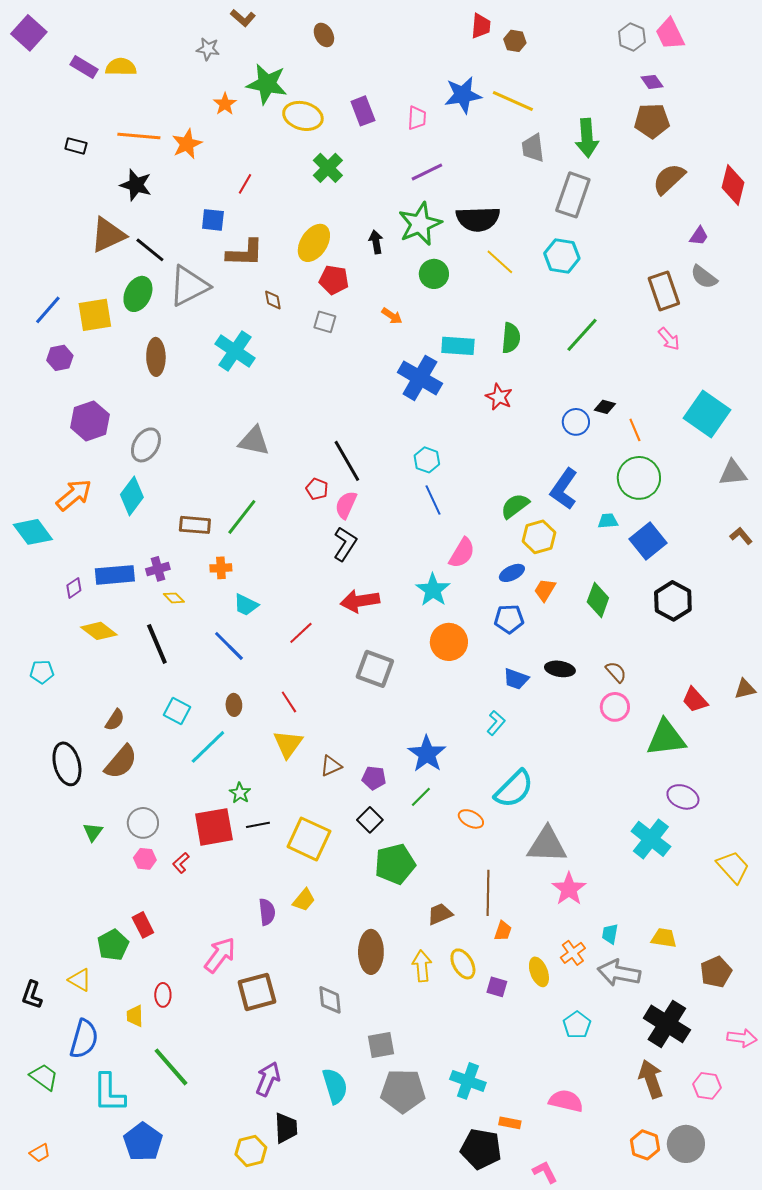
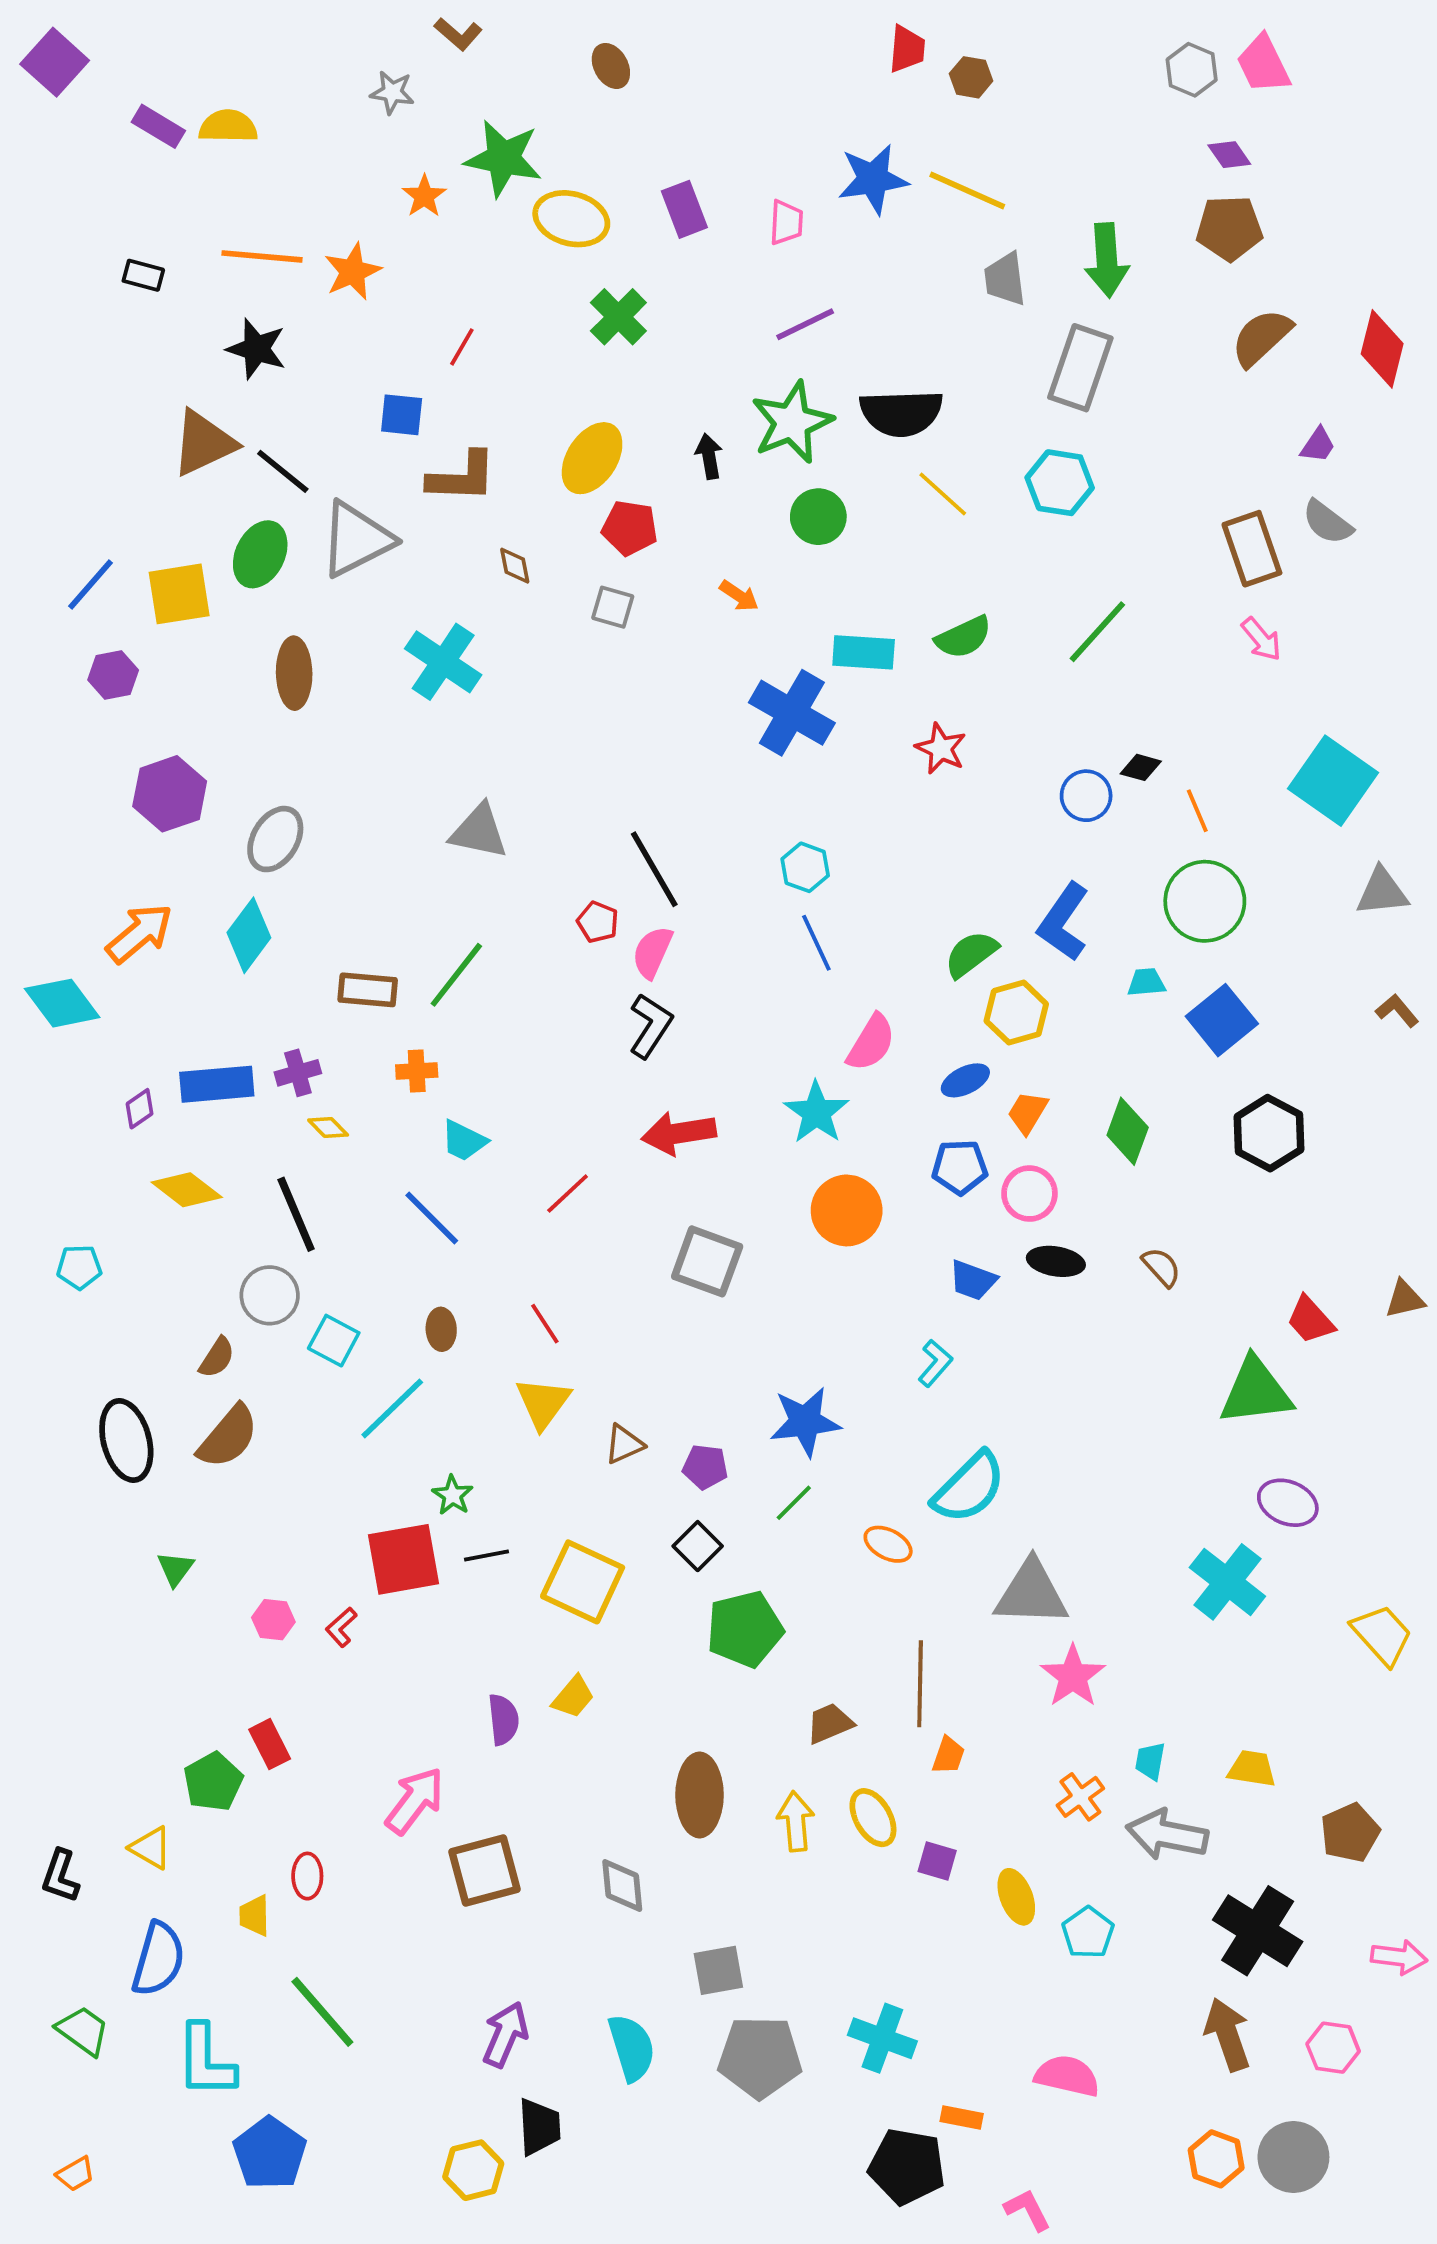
green semicircle: (511, 338) -> (963, 637), turned 60
pink circle: (615, 707) -> (1029, 1194), moved
blue star: (427, 754) -> (805, 1422), turned 30
gray circle: (143, 823) -> (270, 1295), moved
yellow ellipse: (539, 972) -> (1016, 1897), moved

